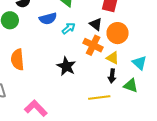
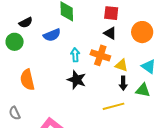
black triangle: (96, 24) -> (110, 33), moved
cyan arrow: (69, 28) -> (75, 55), moved, turned -48
orange circle: (118, 33) -> (142, 32), moved

